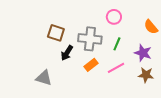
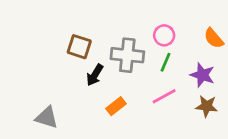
pink circle: (114, 17) -> (164, 35), moved
orange rectangle: (91, 65) -> (116, 106), moved
gray triangle: (44, 78) -> (47, 117), moved

